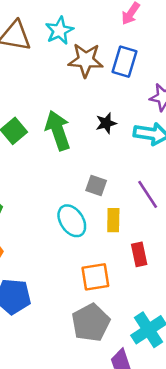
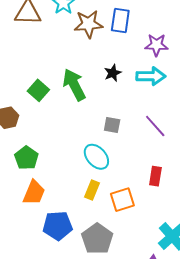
yellow rectangle: (113, 220) -> (92, 190), moved, turned 30
red rectangle: (139, 254) -> (155, 176), turned 30
gray pentagon: (91, 323) -> (97, 239), moved

